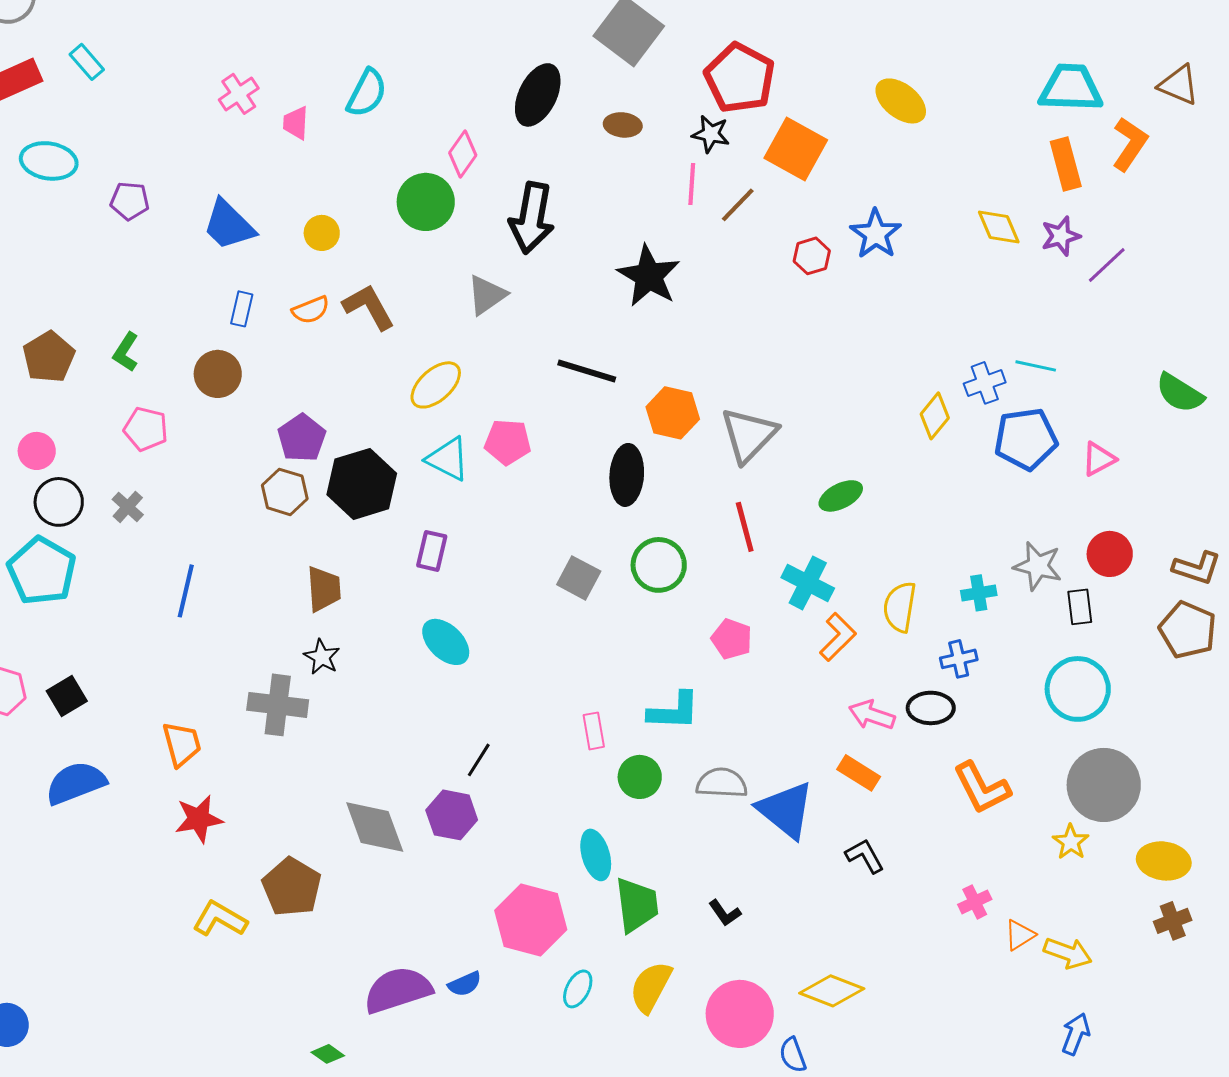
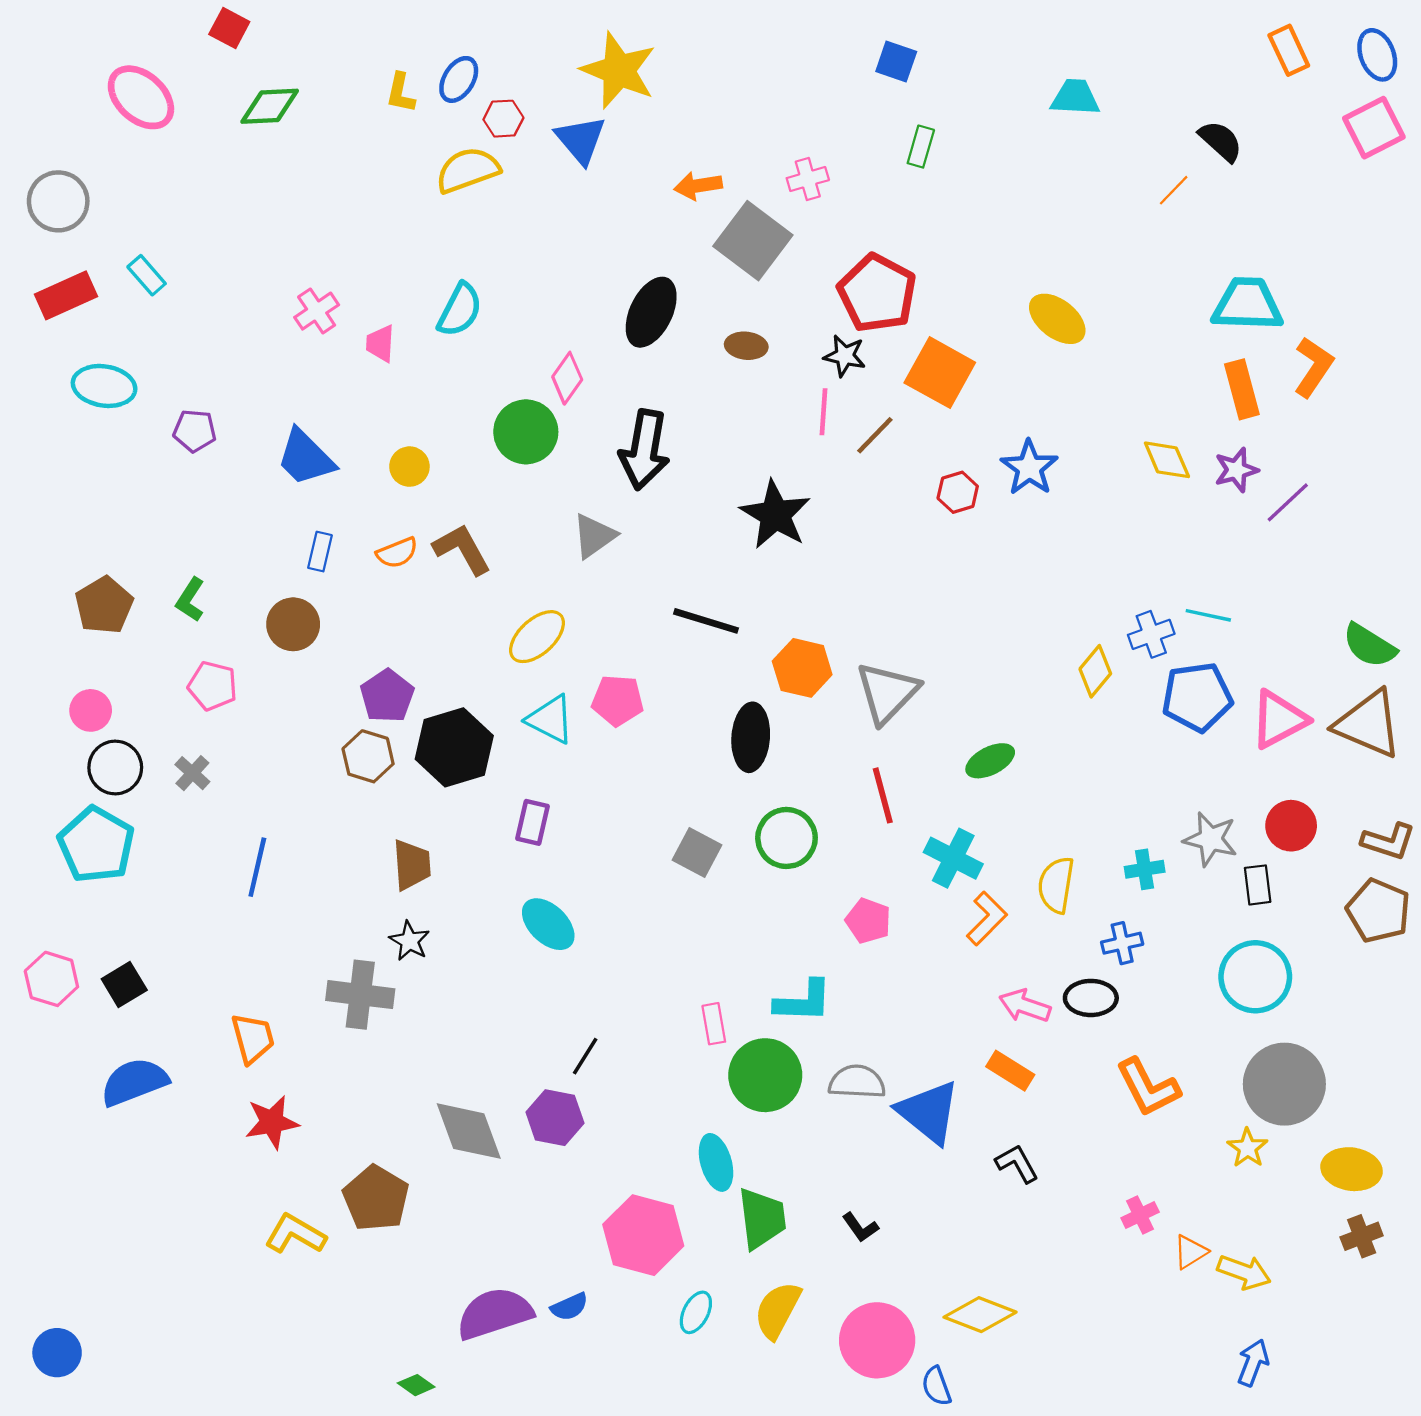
brown triangle: (1179, 85) -> (1368, 724), moved, size x1.5
pink triangle: (1099, 459) -> (1279, 719), size x1.5
green circle: (640, 777) -> (765, 1075), size x1.5

